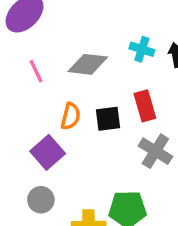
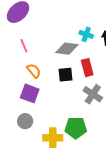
gray diamond: (88, 64) -> (67, 49), moved
orange semicircle: (71, 116) -> (34, 71), moved, turned -56
purple square: (48, 152) -> (30, 93), turned -30

